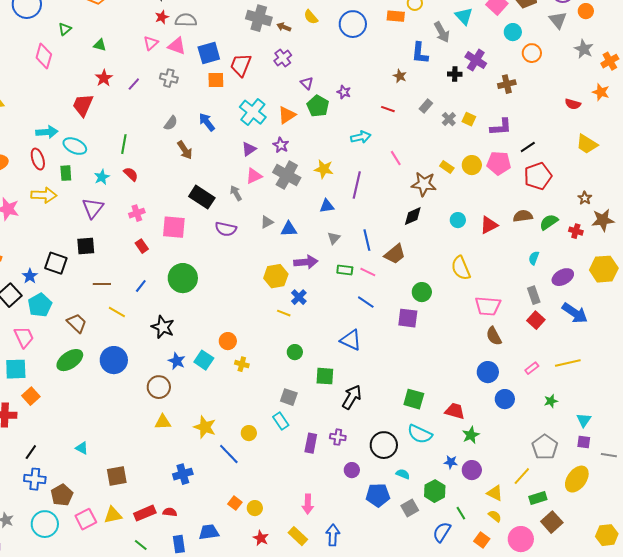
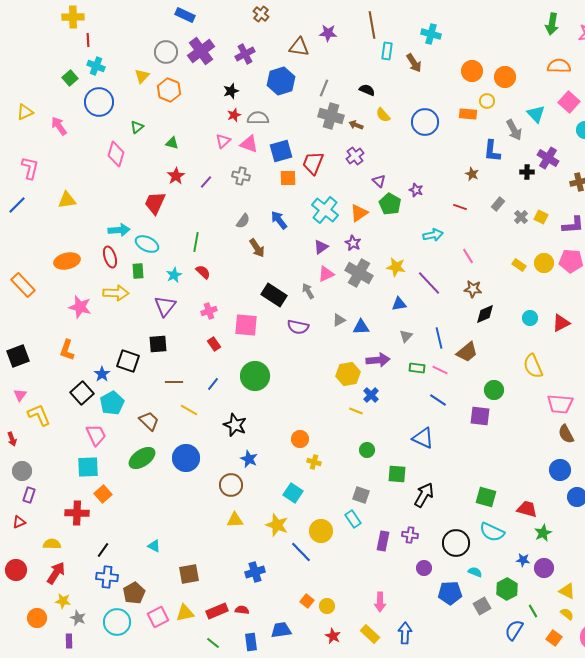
brown star: (424, 184) -> (473, 289), moved, size x0.7
purple line: (357, 185) -> (429, 283), turned -56
cyan square: (204, 360) -> (293, 493), moved
yellow circle: (249, 433) -> (321, 531), size x1.5

